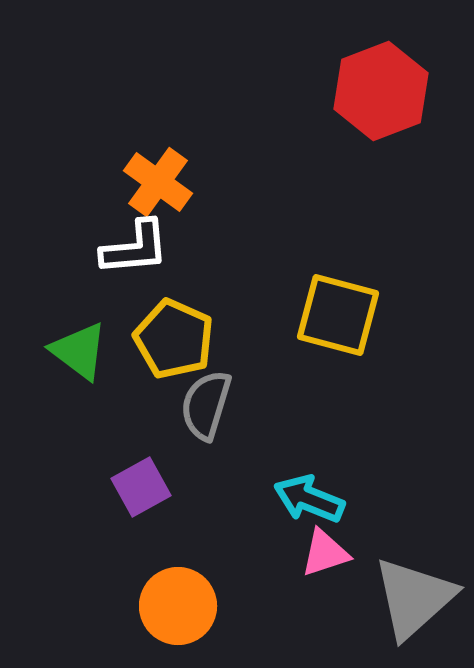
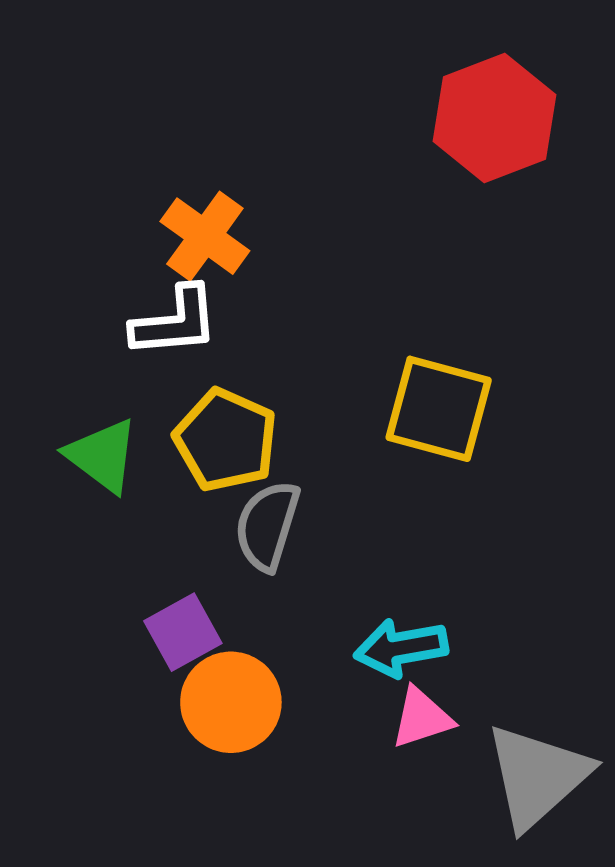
cyan arrow: (309, 499) -> (401, 648), turned -32
orange circle: (178, 606) -> (231, 702), moved

